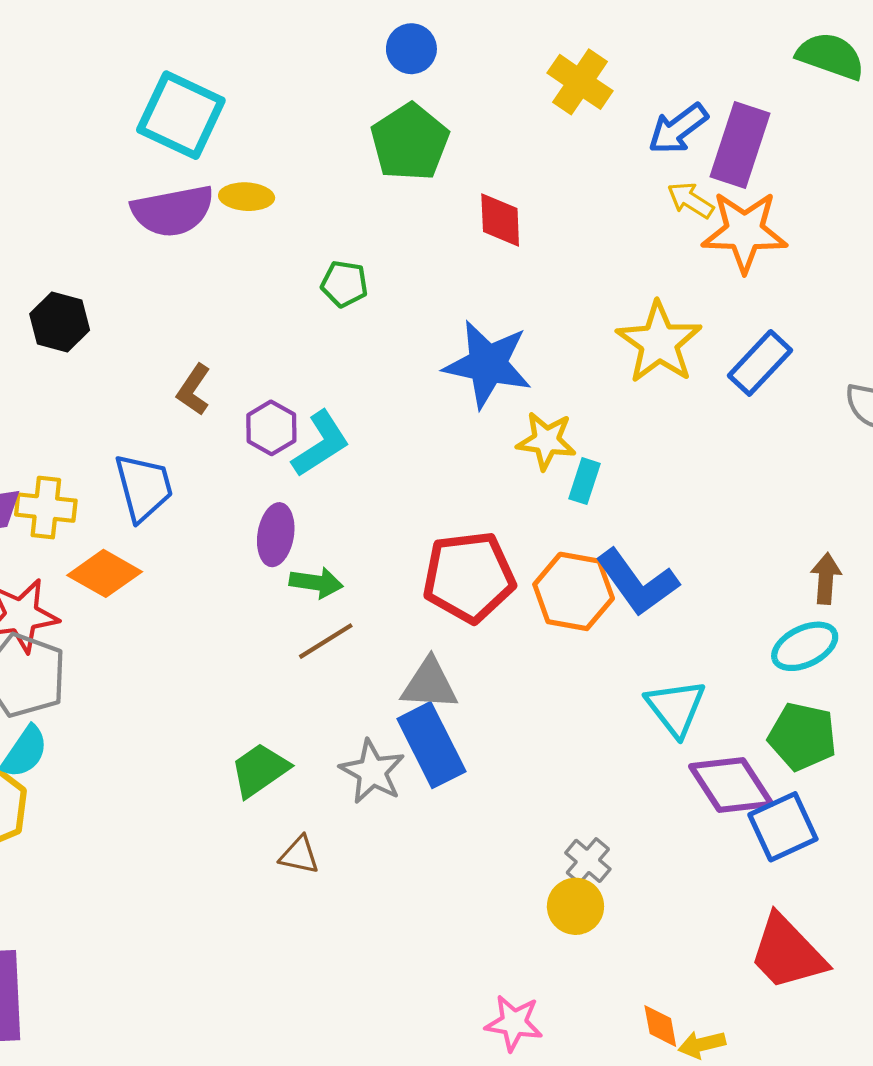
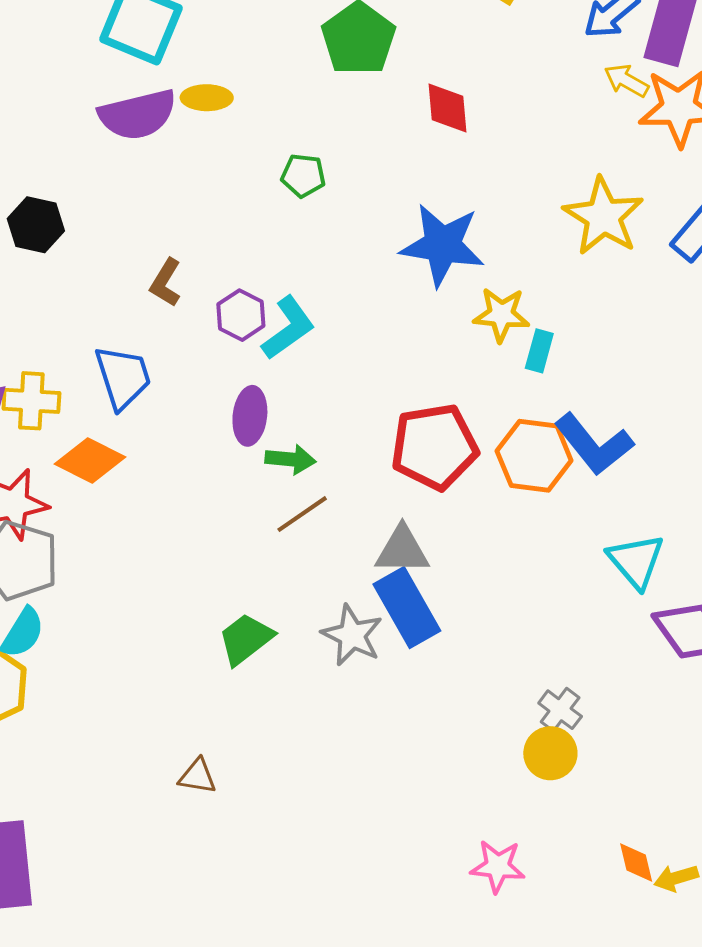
brown triangle: (299, 855) -> (197, 776), moved

